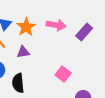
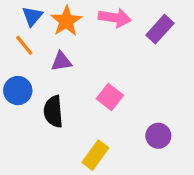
pink square: (63, 74) -> (110, 97), moved

